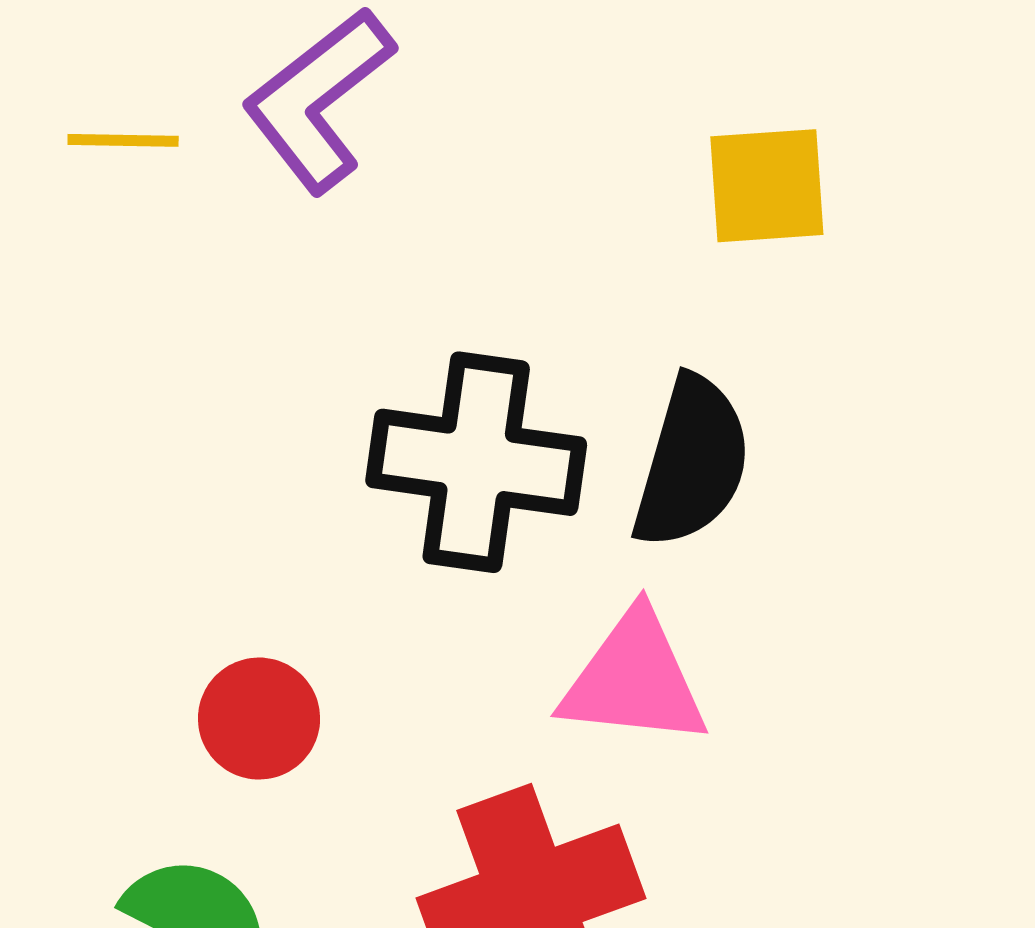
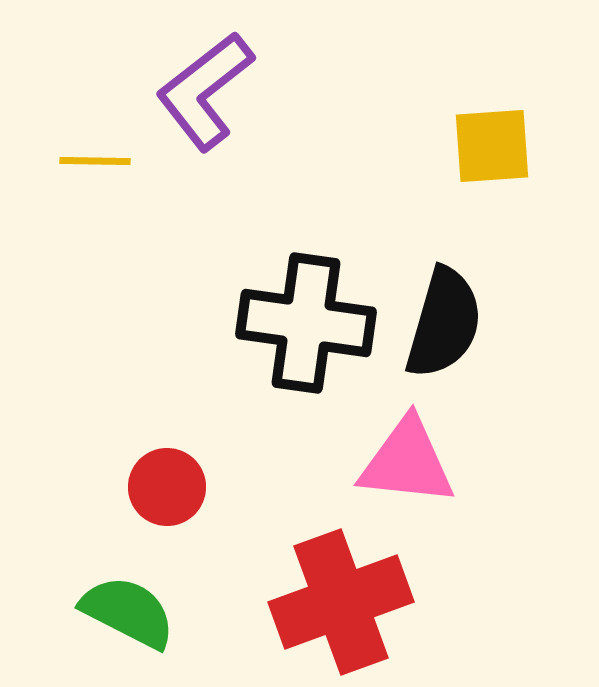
yellow line: (123, 140) -> (95, 161), moved

